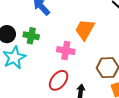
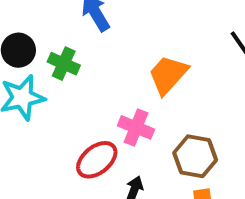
pink cross: (66, 51) -> (136, 127), moved

